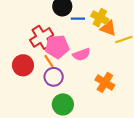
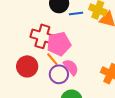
red cross: (42, 37) -> (42, 36), turned -35
pink semicircle: (82, 55) -> (71, 67), moved, turned -102

